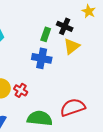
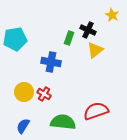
blue cross: (42, 58) -> (51, 62), moved

